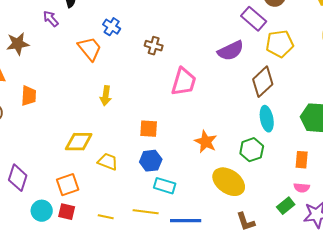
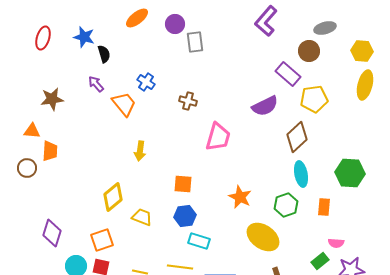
purple arrow: (51, 19) -> (96, 84), moved
orange trapezoid: (29, 96) -> (50, 151), moved
yellow diamond: (79, 142) -> (113, 197), turned -40
orange rectangle: (302, 160) -> (324, 207), moved

